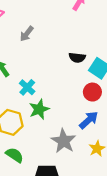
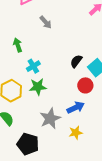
gray arrow: (27, 34) -> (46, 22), turned -96
black semicircle: (77, 58) -> (76, 61), moved, turned 104

